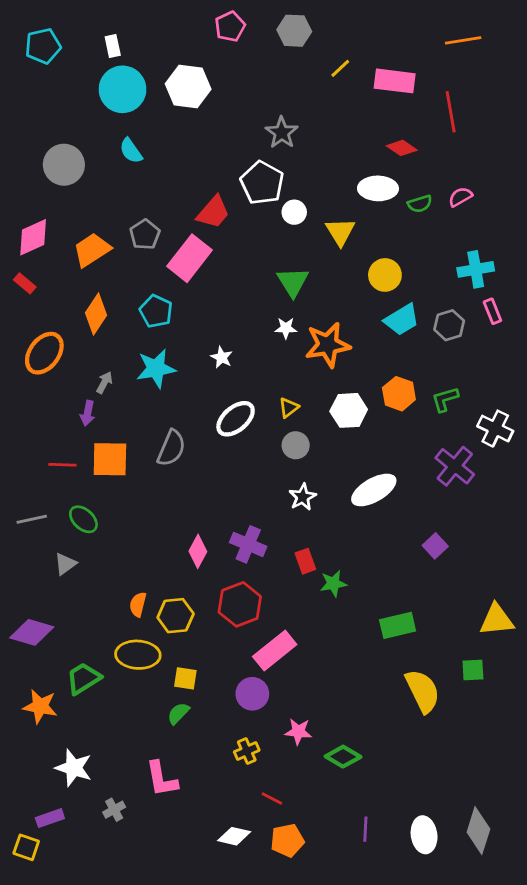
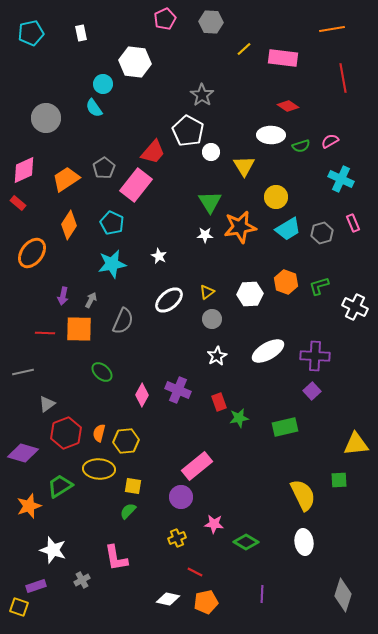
cyan circle: (123, 89) -> (103, 84), moved, size x0.6
red line: (451, 112) -> (343, 78), moved
cyan cross: (476, 269) -> (341, 179), moved, turned 35
orange star: (328, 345) -> (240, 227), moved
gray arrow: (104, 382) -> (91, 300), moved
purple cross: (455, 466) -> (315, 356), moved, turned -36
green ellipse: (83, 519) -> (102, 372), moved
red hexagon: (240, 604) -> (66, 433), moved
green rectangle: (398, 625) -> (285, 427), moved
orange star: (40, 706) -> (29, 506), turned -30
white ellipse: (424, 835) -> (304, 542), moved

